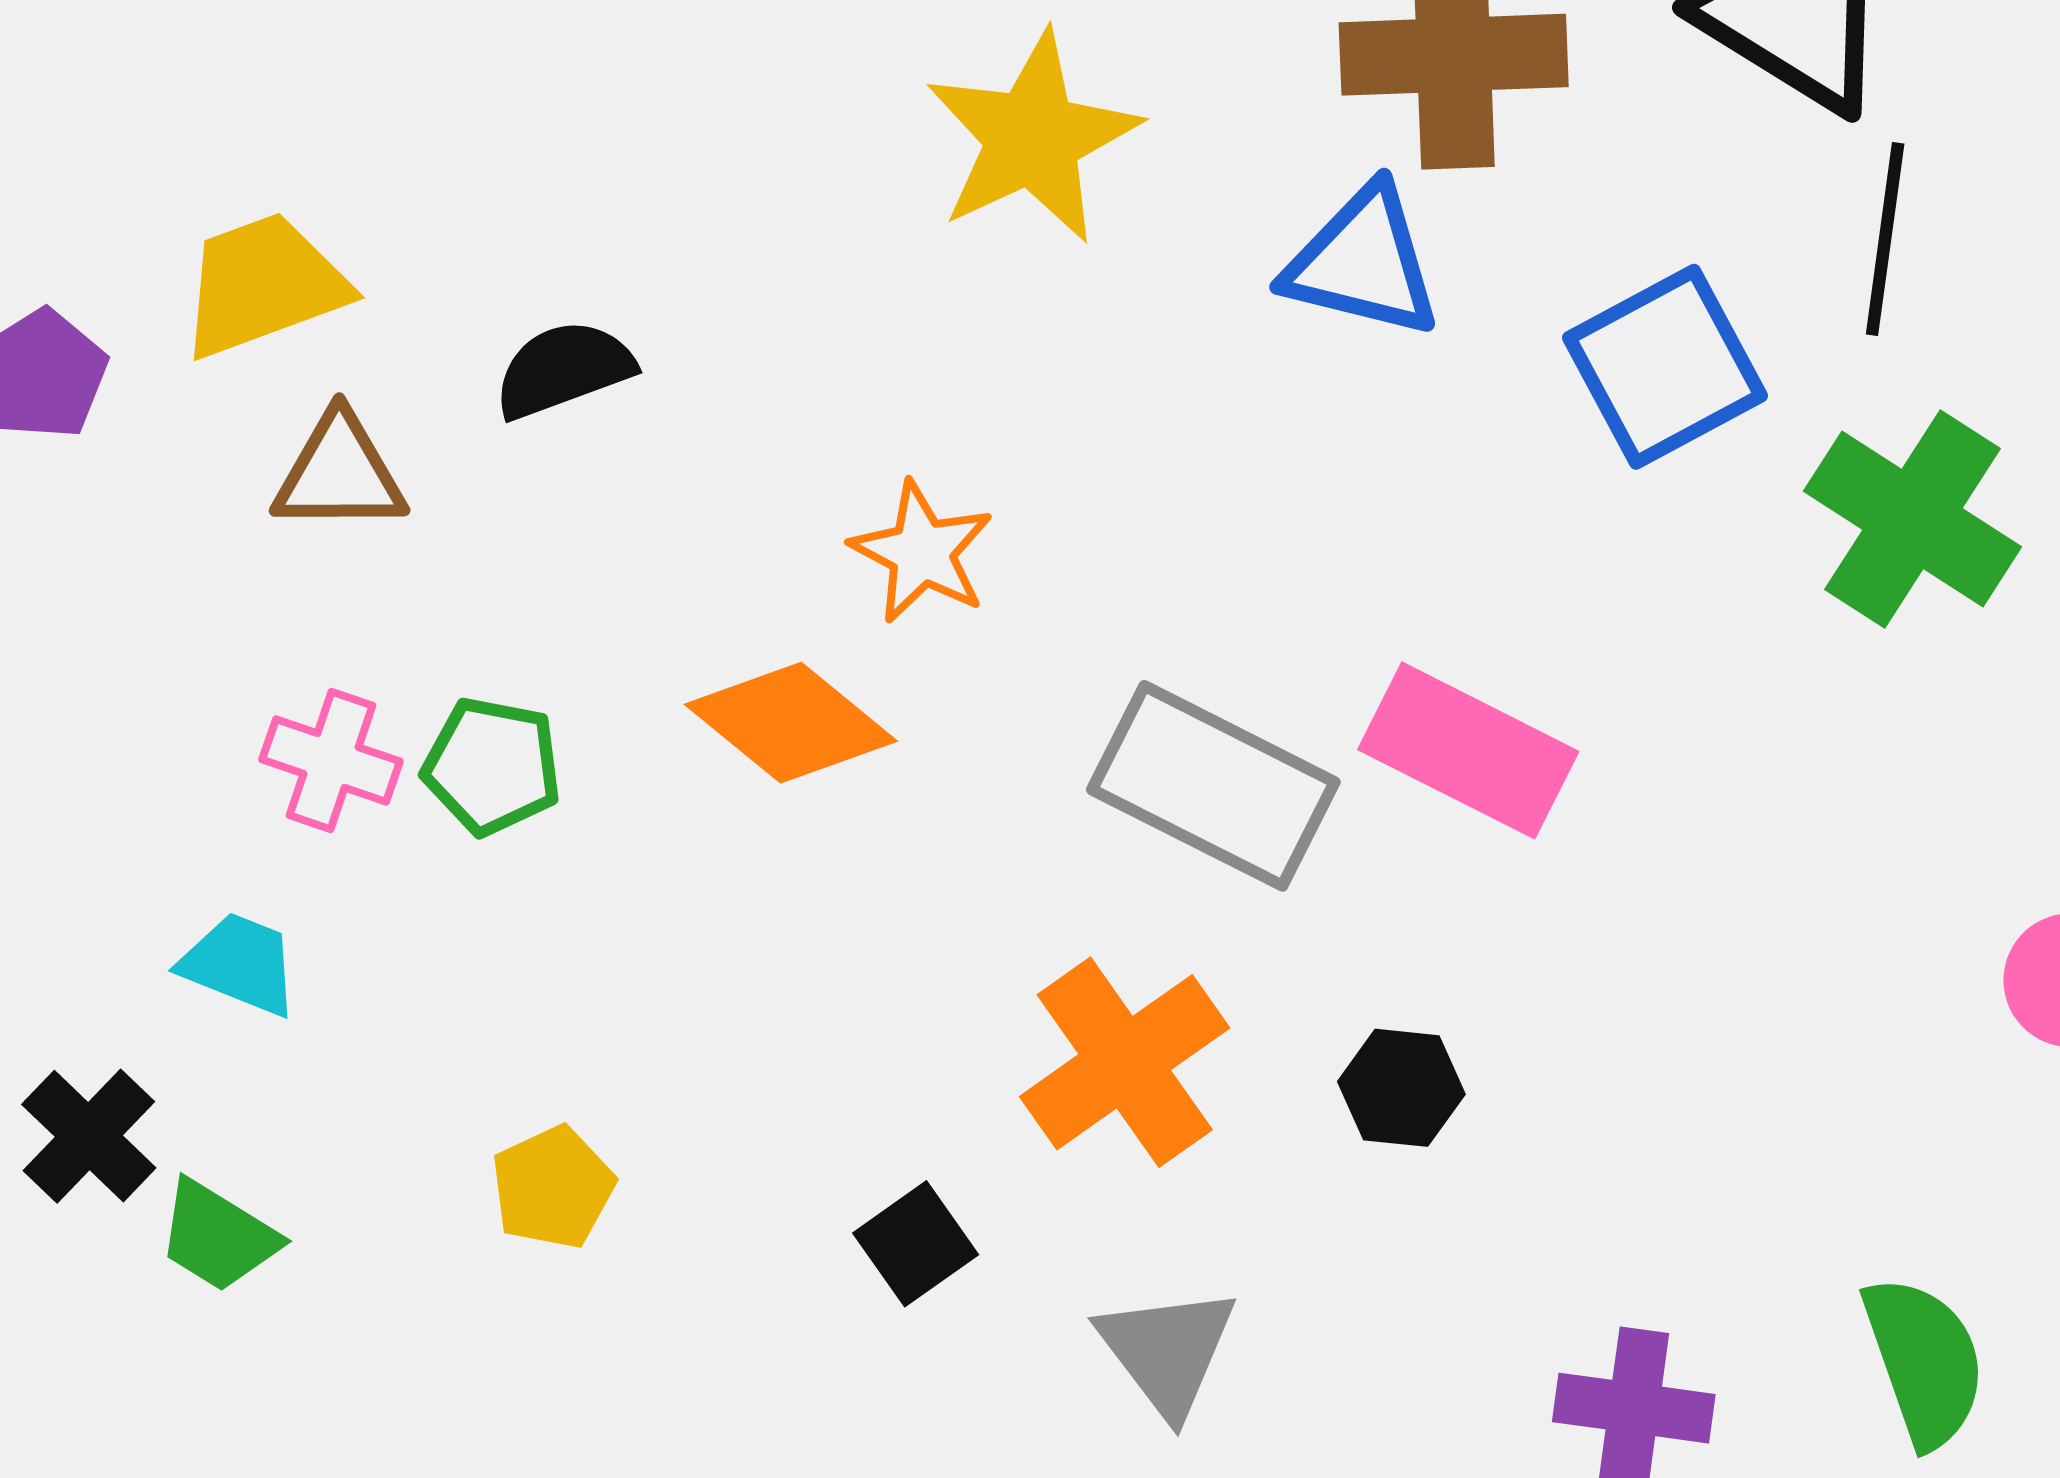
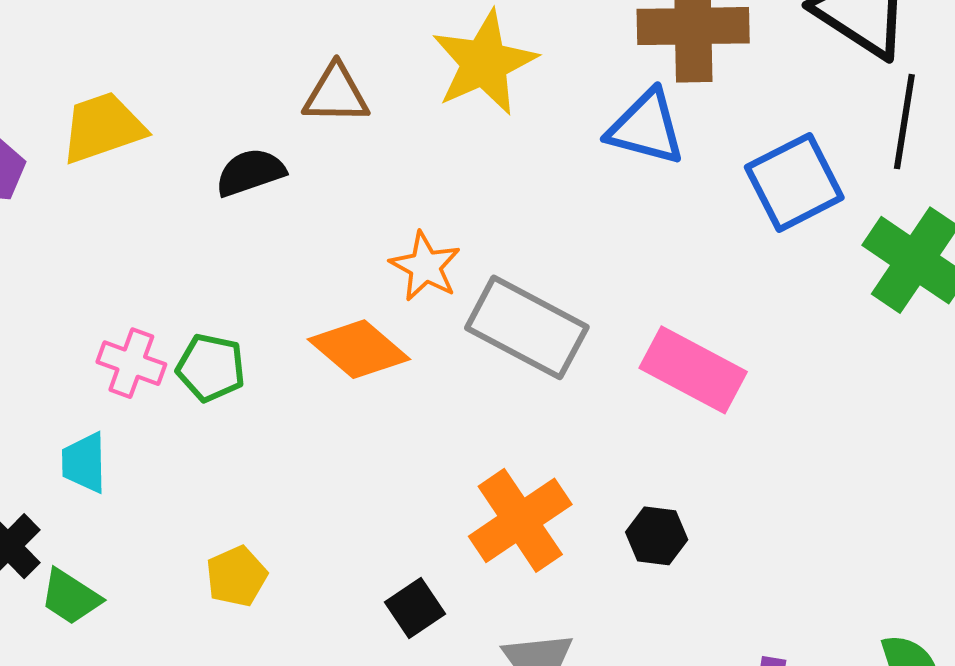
brown triangle: (339, 473) -> (336, 94), moved
gray rectangle: (1213, 786) -> (527, 327), moved
cyan trapezoid: (240, 964) -> (84, 463), turned -114

